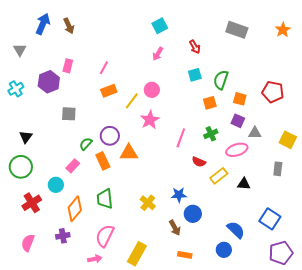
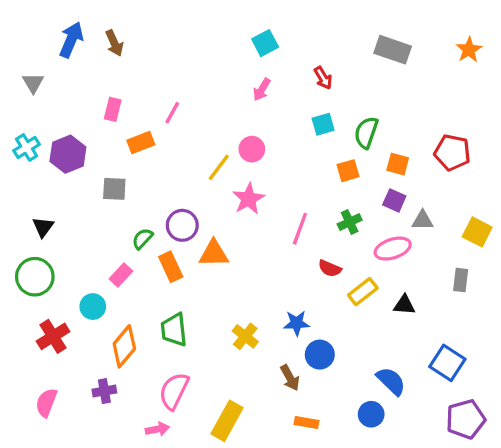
purple hexagon: (49, 82) -> (68, 154), moved
orange rectangle: (109, 91) -> (141, 142), moved

